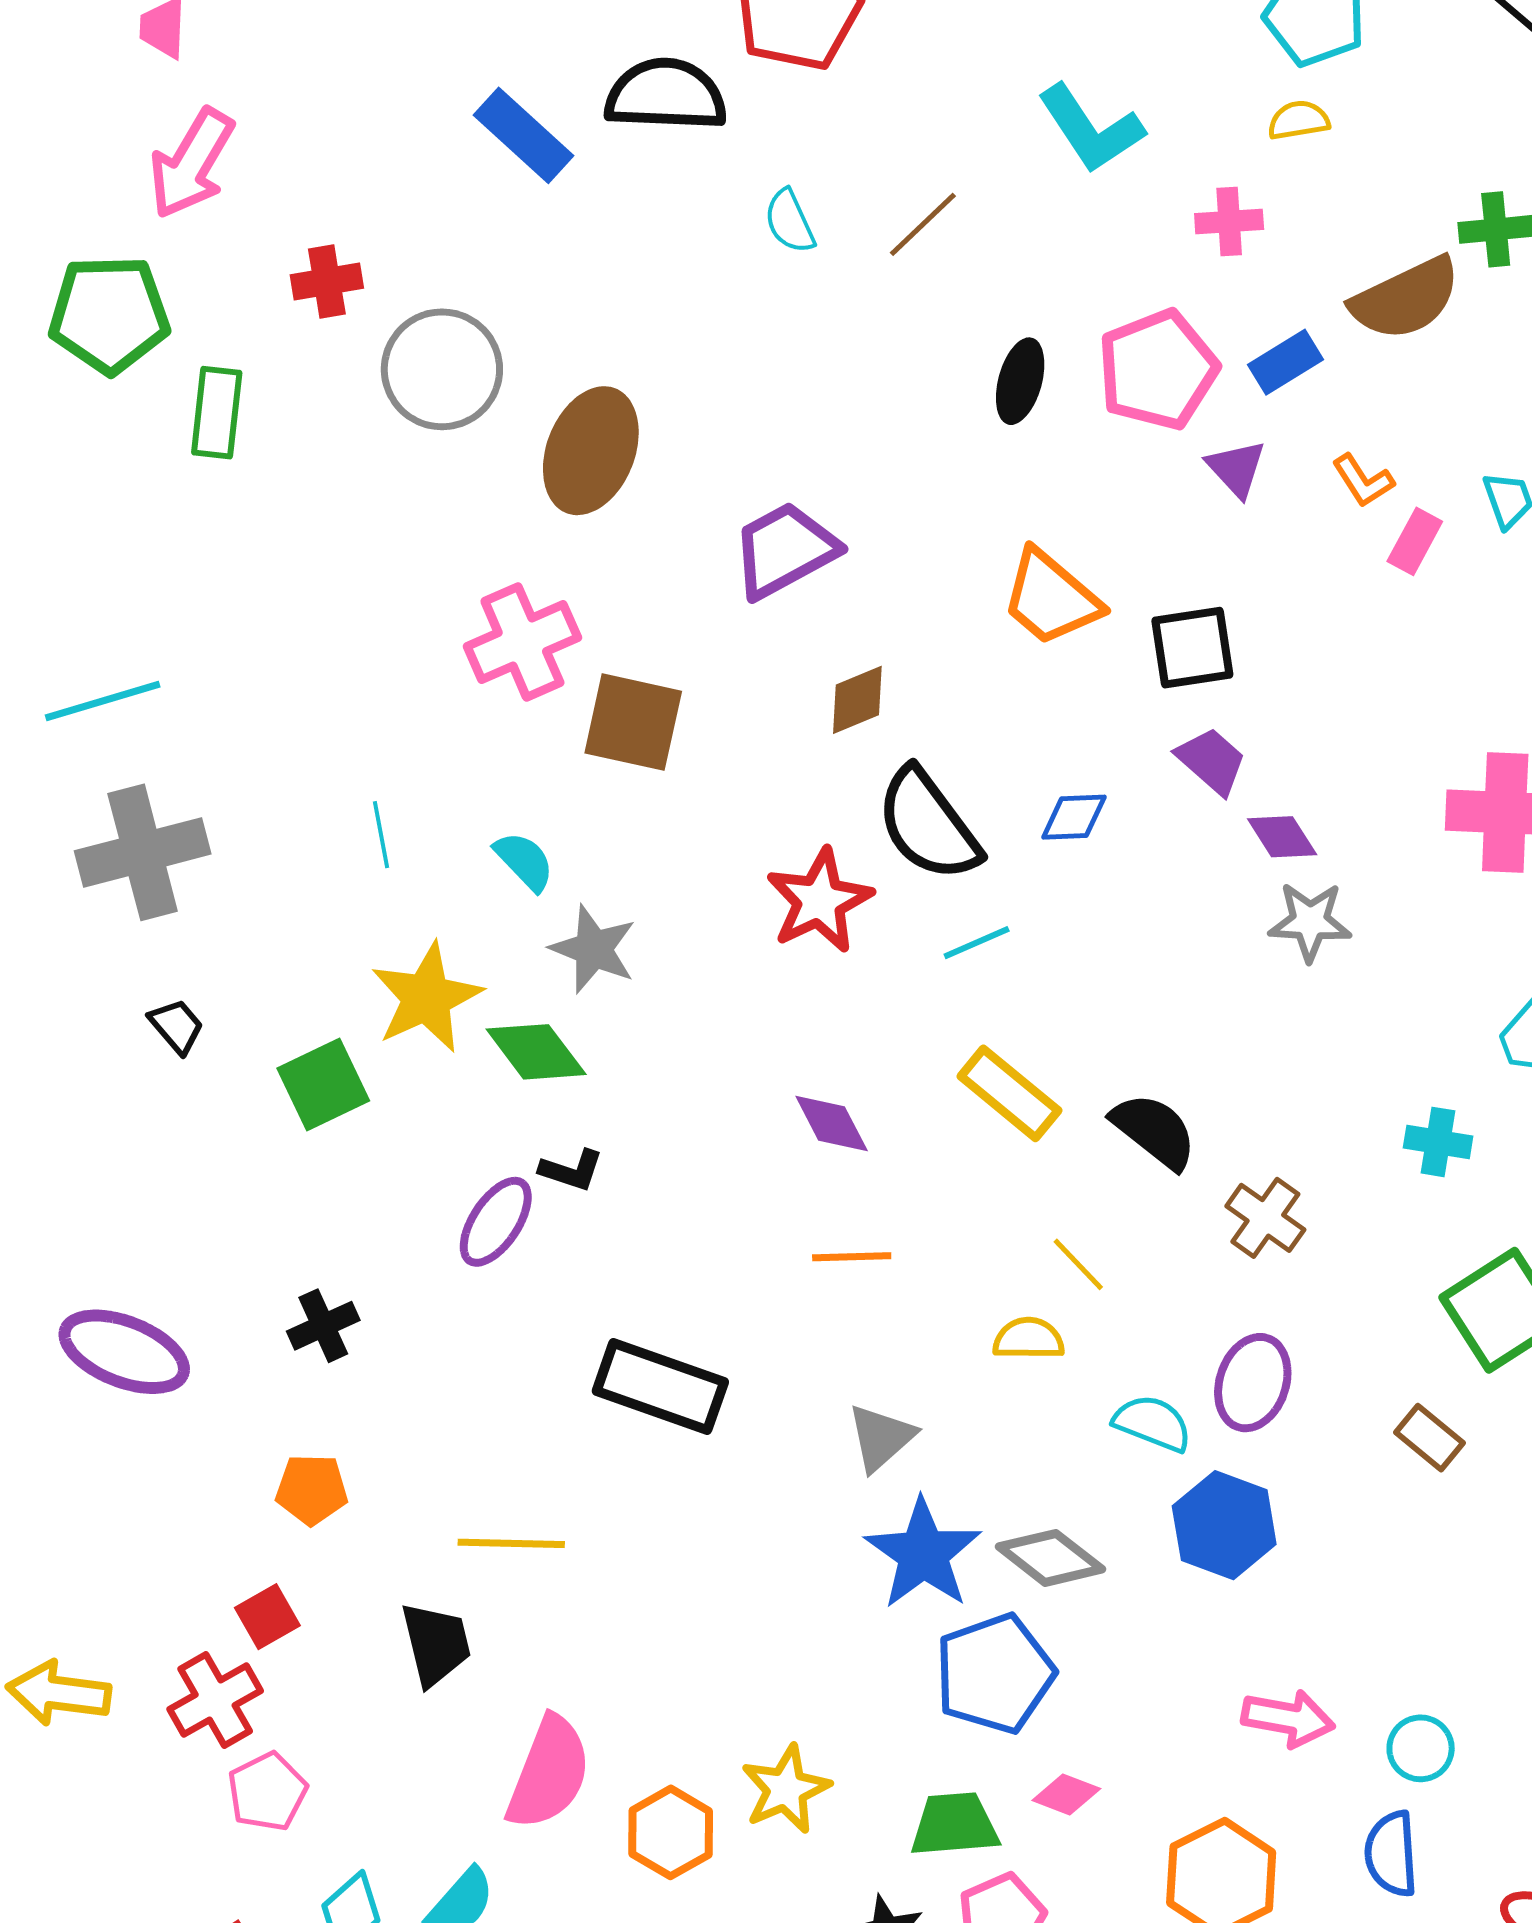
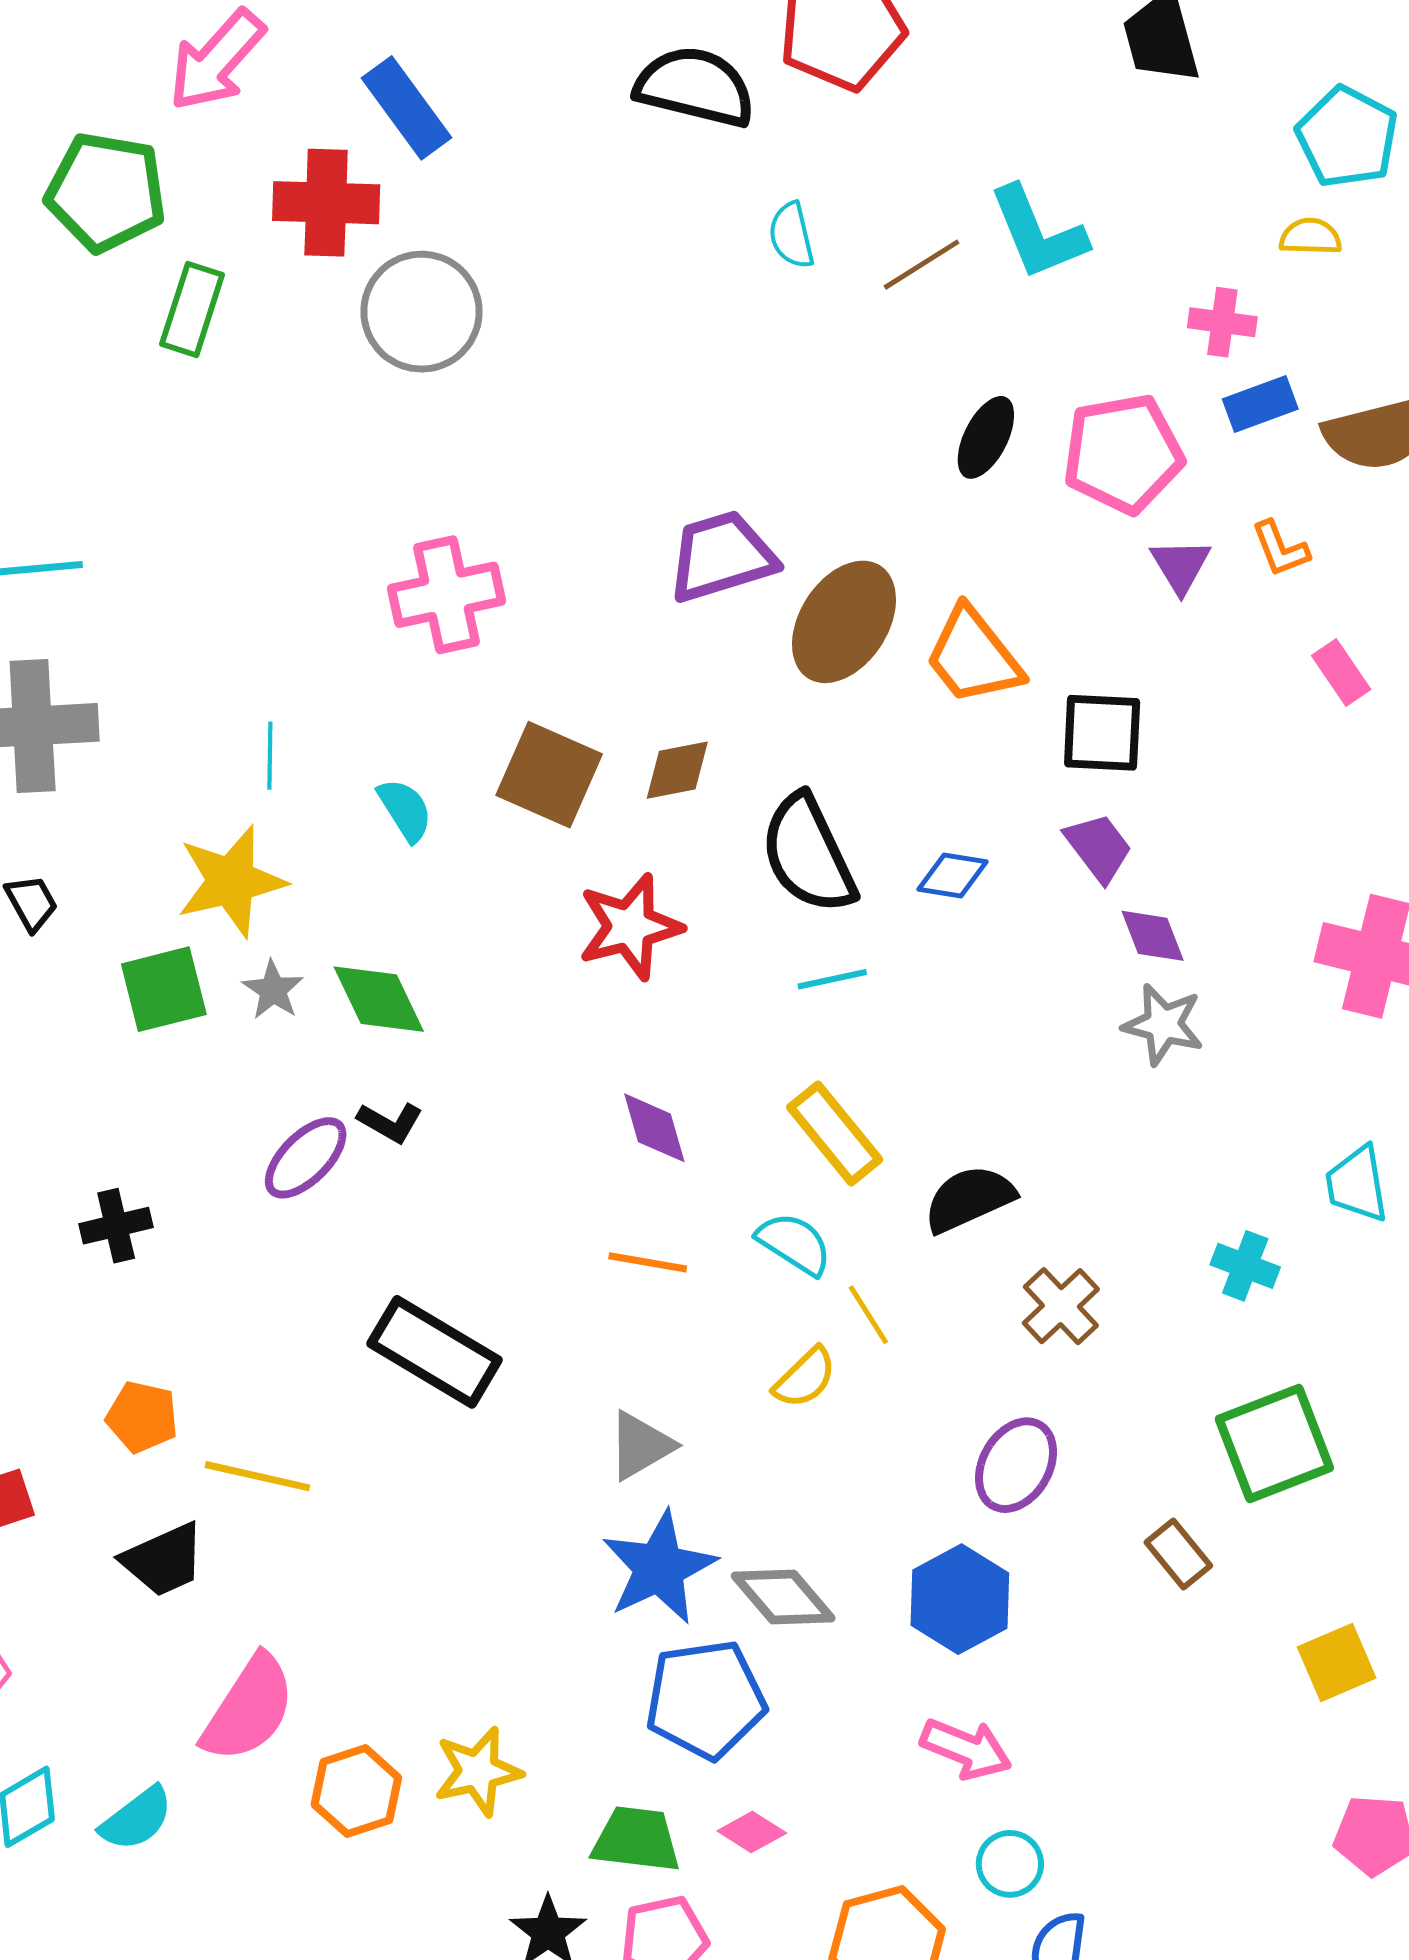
cyan L-shape: (1091, 129) -> (1038, 233), moved
blue rectangle: (523, 135) -> (406, 108), moved
red cross: (327, 281) -> (326, 203), size x1.5
blue rectangle: (1286, 362) -> (1260, 404), moved
brown ellipse: (591, 451) -> (844, 622), moved
orange L-shape: (1363, 481) -> (1280, 549), moved
pink rectangle: (1415, 541) -> (1341, 673), turned -74
brown diamond: (857, 700) -> (677, 770), moved
brown square: (633, 722) -> (549, 775), moved
red star: (819, 901) -> (630, 927), moved
gray star: (593, 949) -> (273, 990), moved, size x0.7
yellow star: (426, 998) -> (231, 881), moved
black semicircle: (1154, 1131) -> (969, 1199), turned -74
yellow semicircle: (1029, 1339) -> (805, 1378), turned 124
cyan semicircle: (1153, 1423) -> (794, 1244), moved
orange pentagon: (312, 1489) -> (142, 1417), moved
black trapezoid: (436, 1644) -> (163, 1560), turned 68
pink arrow: (1288, 1718) -> (966, 1749), moved
cyan circle: (1421, 1748) -> (1010, 1864), moved

